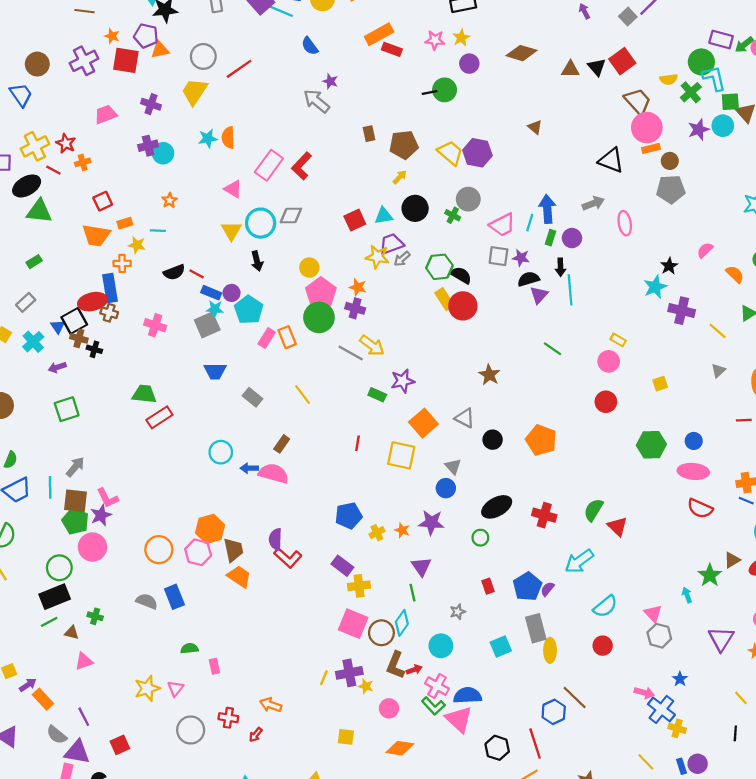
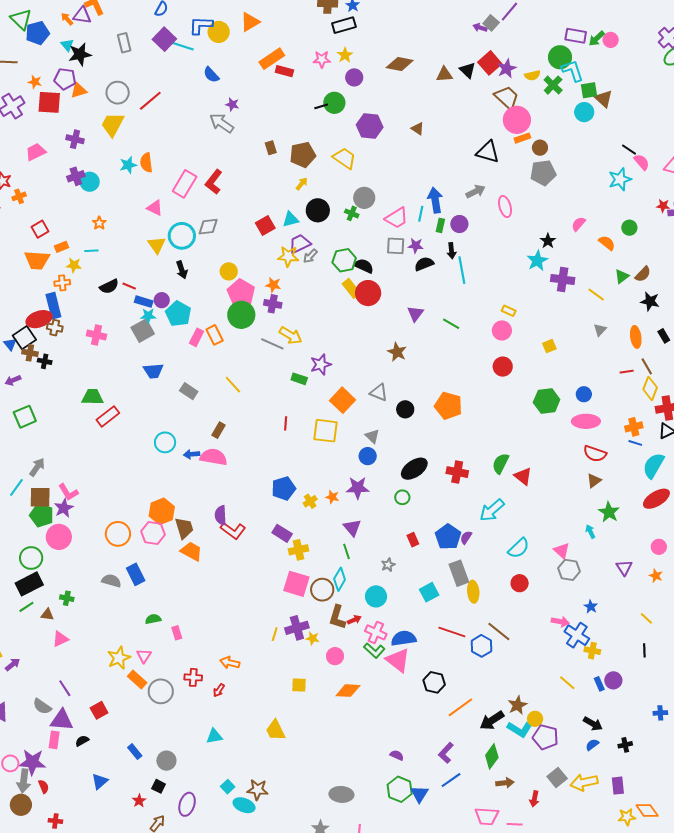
purple arrow: (584, 11) -> (480, 28), moved, turned -40
purple star: (699, 129) -> (507, 68), moved
purple hexagon: (477, 153) -> (370, 126), moved
purple triangle: (539, 295) -> (415, 314), moved
cyan line: (50, 487) -> (16, 487), turned 42
brown triangle: (732, 560) -> (594, 481), moved
purple triangle: (721, 639) -> (624, 568), size x0.7
orange rectangle: (43, 699) -> (137, 680), moved
red line: (535, 743) -> (452, 632), moved, turned -48

